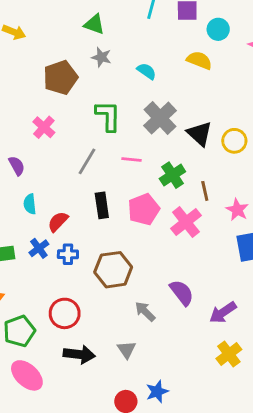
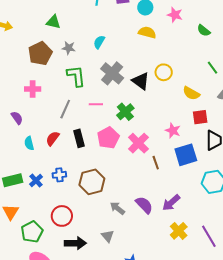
green triangle: (94, 24) -> (53, 22), moved
gray star: (101, 57) -> (69, 48), moved
yellow semicircle: (199, 60) -> (147, 32), moved
cyan semicircle: (147, 71) -> (99, 42), turned -88
pink cross: (44, 127) -> (33, 89), turned -35
yellow circle: (234, 141) -> (164, 72), moved
brown line: (205, 191) -> (156, 163), moved
red semicircle: (58, 222) -> (53, 138), moved
blue cross: (39, 248) -> (36, 181), moved
purple semicircle: (182, 293) -> (144, 205), moved

